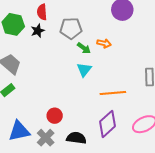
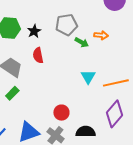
red semicircle: (42, 12) -> (38, 55), moved
cyan triangle: (84, 70) -> (88, 77), moved

